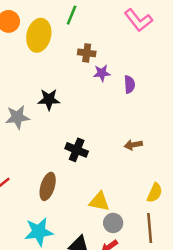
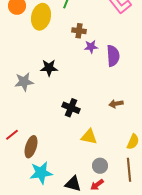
purple semicircle: (130, 84) -> (113, 56), size x1.5
brown ellipse: (48, 186) -> (31, 147), moved
yellow triangle: (99, 202) -> (89, 137), moved

